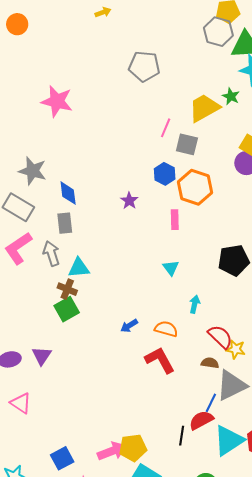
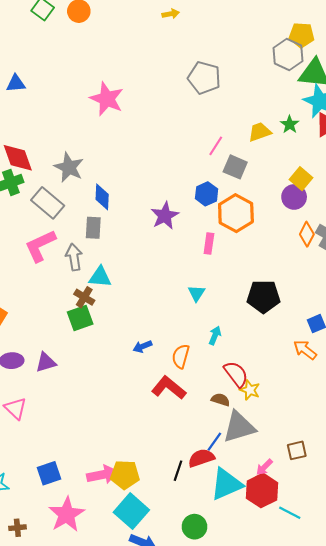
yellow trapezoid: (204, 108) -> (260, 132), size x0.7
purple star: (129, 201) -> (165, 216), size x1.5
orange semicircle: (166, 329) -> (181, 356), turned -100
purple triangle: (42, 356) -> (46, 362), turned 30
red L-shape: (160, 360) -> (169, 388), turned -32

